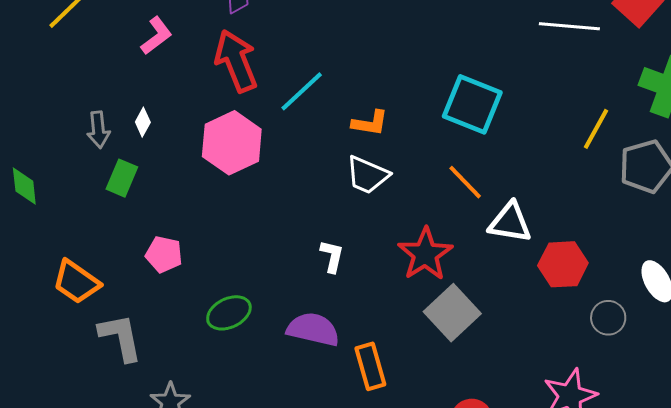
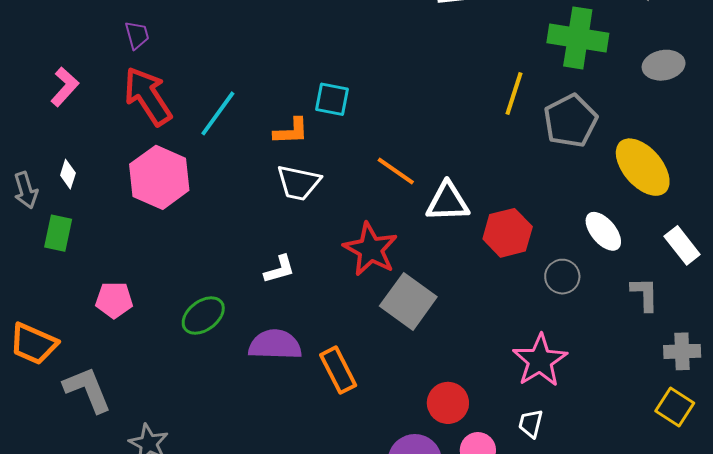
cyan square: (472, 104) -> (332, 99), moved, size x0.6
white L-shape: (332, 256) -> (279, 269), turned 72
green ellipse: (229, 313) -> (203, 316), moved

